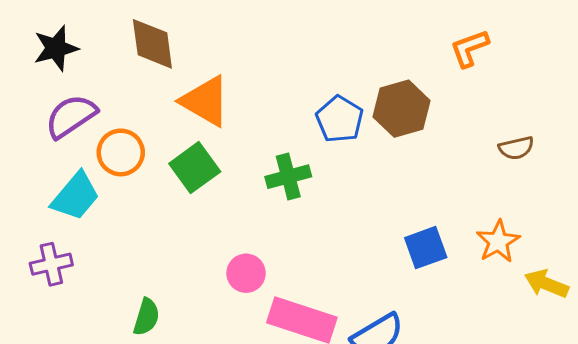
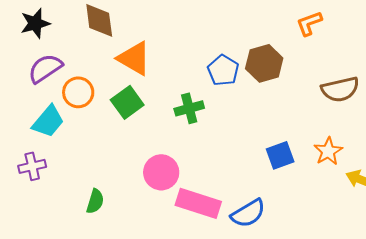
brown semicircle: (516, 148) -> (340, 89), size x1.6
pink circle: (246, 273) -> (161, 172), size x1.4

